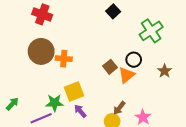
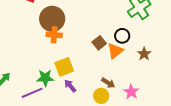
brown circle: (41, 51) -> (52, 19), moved
brown star: (165, 71) -> (144, 54), moved
brown arrow: (119, 108) -> (108, 83), turned -96

